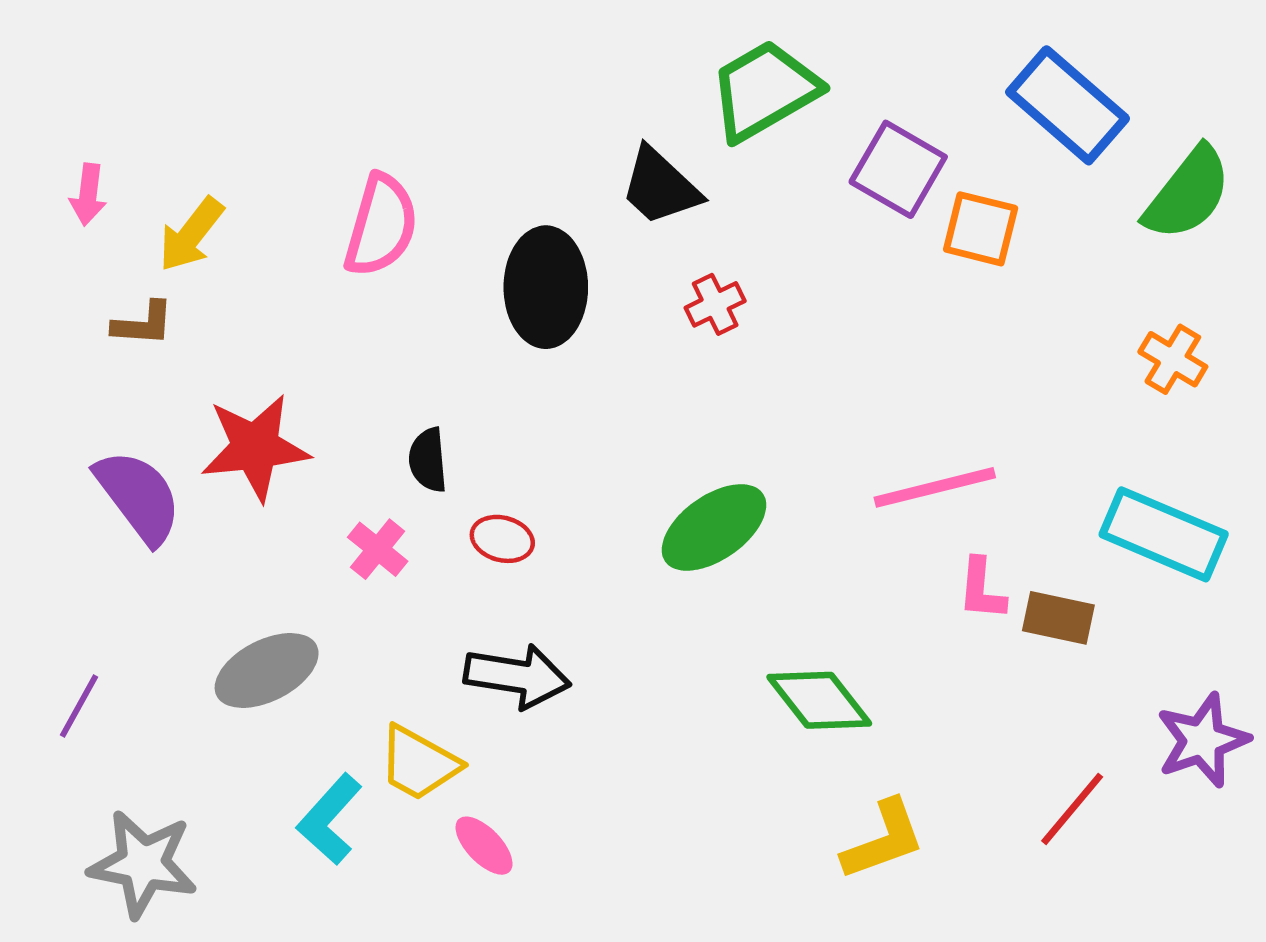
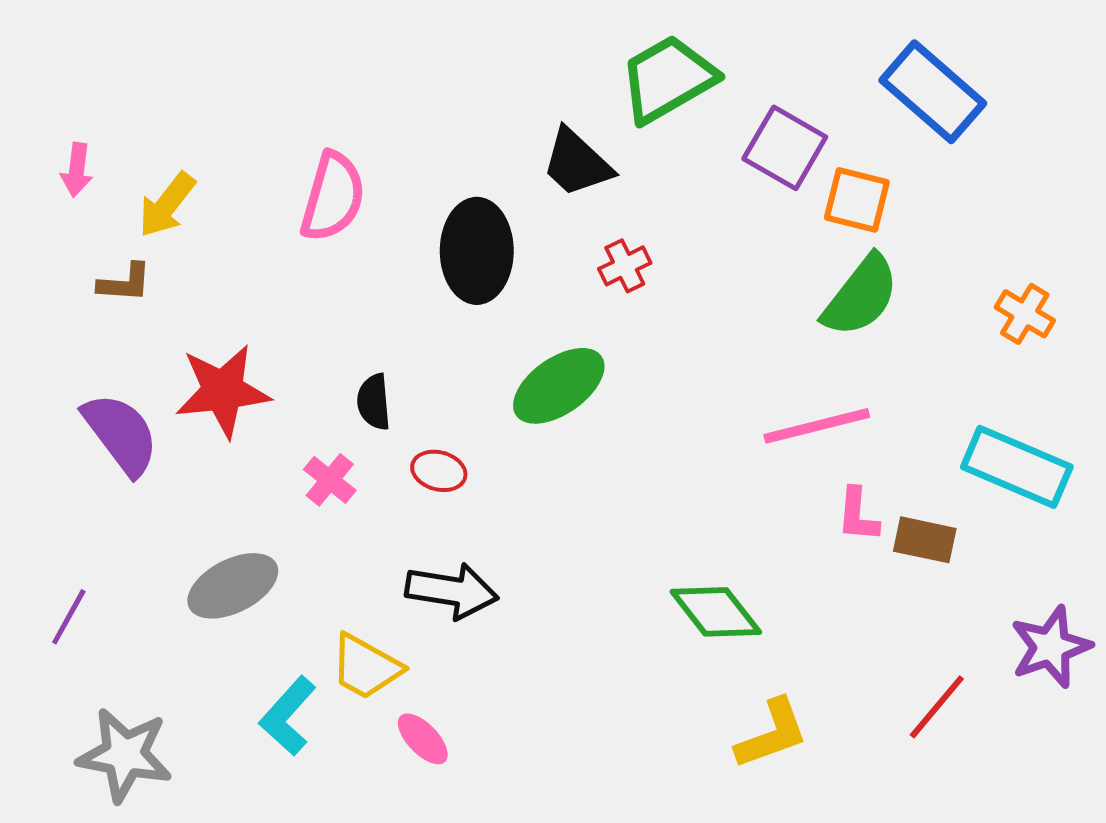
green semicircle: (1188, 193) -> (861, 296), moved
green ellipse: (714, 527) -> (559, 386), moved

